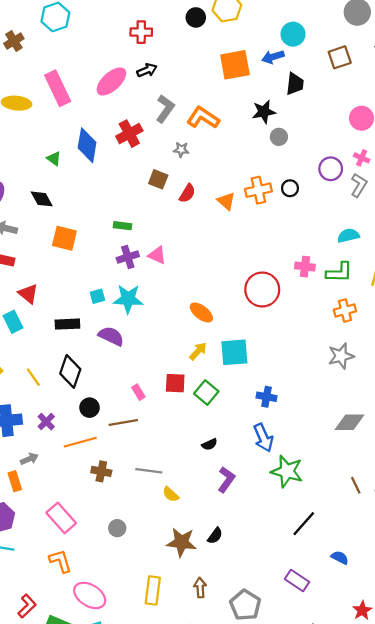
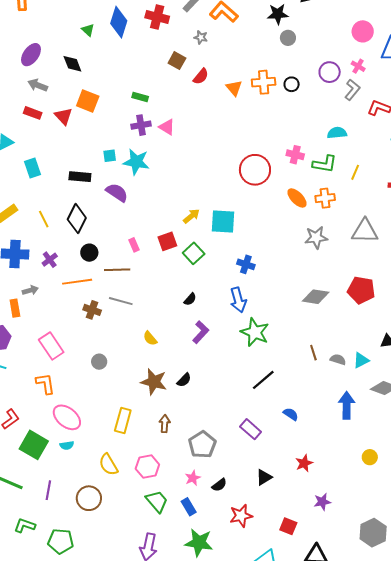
red cross: (129, 134) -> (157, 17), turned 35
red triangle: (28, 294) -> (63, 116), moved
orange ellipse: (201, 312) -> (297, 198), moved
red square: (175, 383) -> (167, 241), turned -30
black semicircle: (209, 444) -> (190, 299), turned -32
gray line: (149, 471) -> (121, 301), moved

